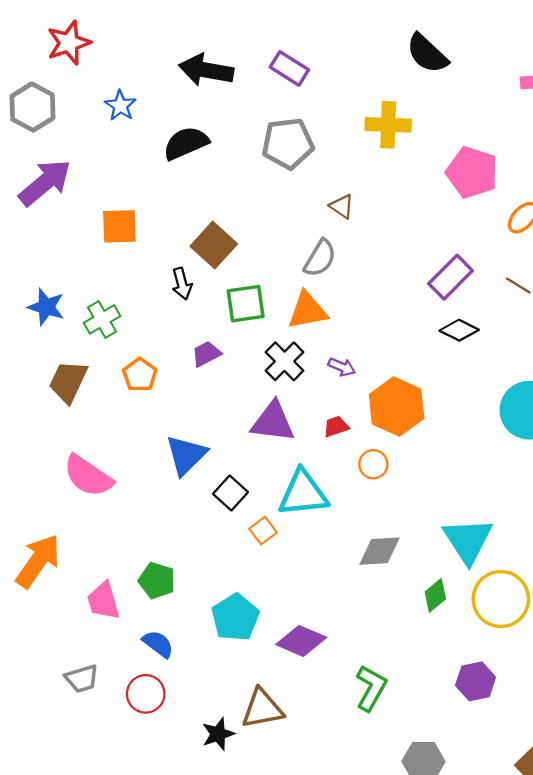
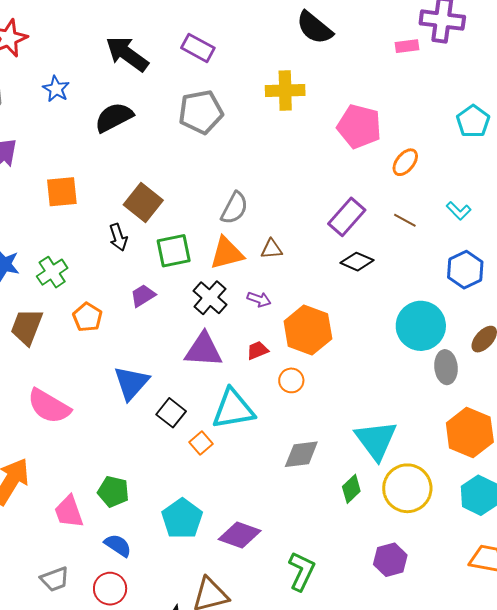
black arrow: (206, 70) -> (127, 54), turned 30
brown triangle: (342, 206) -> (272, 249), moved, turned -35

